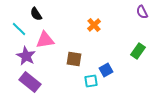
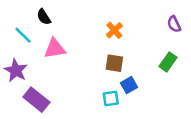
purple semicircle: (142, 12) -> (174, 24), moved
purple star: (26, 56) -> (16, 70), moved
brown square: (74, 59) -> (114, 63), moved

